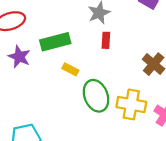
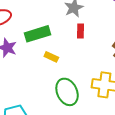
green ellipse: (96, 96) -> (67, 92), moved

